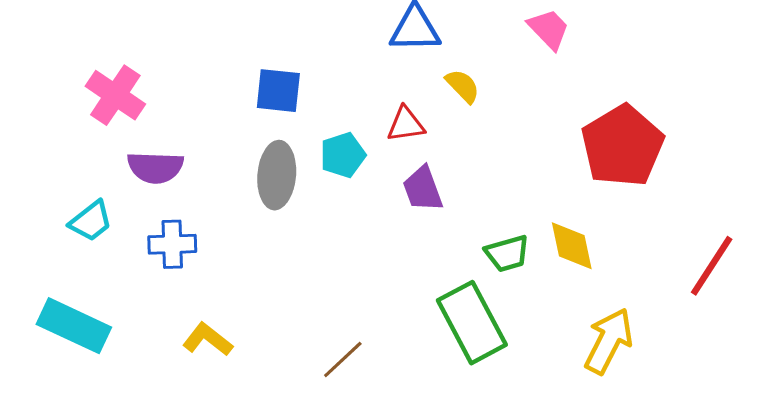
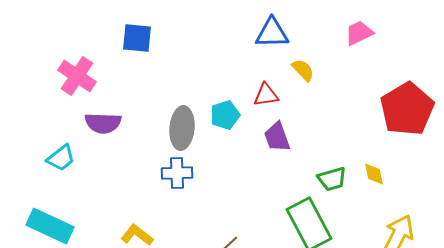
pink trapezoid: (549, 29) -> (359, 33), turned -72
blue square: (278, 91) -> (137, 38), moved
blue cross: (172, 244) -> (177, 173), moved
yellow diamond: (572, 246) -> (374, 174), size x0.7

